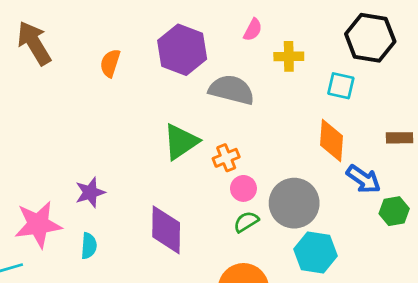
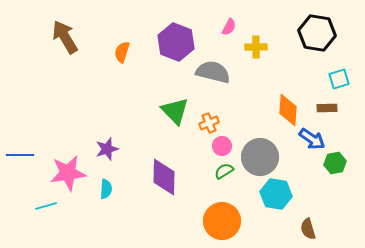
cyan square: (341, 86) -> (339, 79), moved, turned -30
brown rectangle: (400, 138) -> (327, 108), moved
green triangle: (181, 142) -> (175, 111), turned -40

